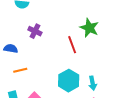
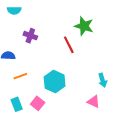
cyan hexagon: (69, 81) -> (55, 82), moved
cyan arrow: (93, 83) -> (103, 80), moved

